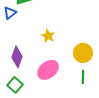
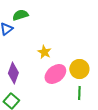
pink ellipse: (48, 70) -> (55, 74), moved

